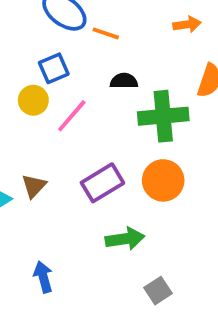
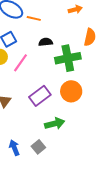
gray square: (158, 291) -> (38, 147), moved

